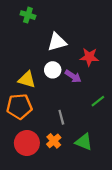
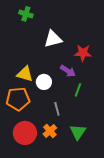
white circle: (53, 70) -> (44, 82), moved
green line: (98, 101) -> (78, 90), moved, turned -32
green triangle: (84, 142) -> (78, 132), turned 42

